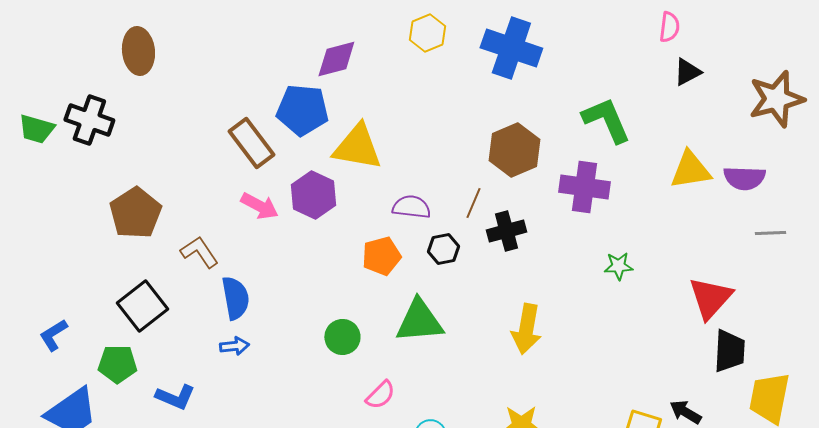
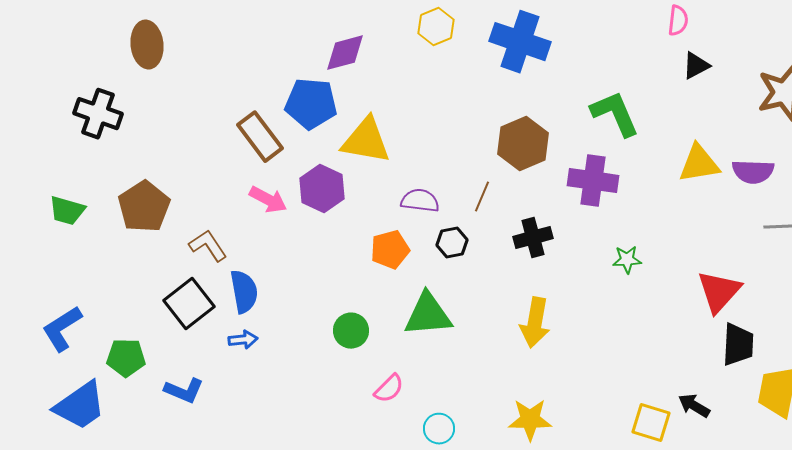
green trapezoid: (36, 129) -> (67, 211), moved
black cross: (506, 231) -> (533, 238), moved
black square: (142, 306) -> (189, 304), moved
blue L-shape: (53, 335) -> (62, 329), size x1.4

